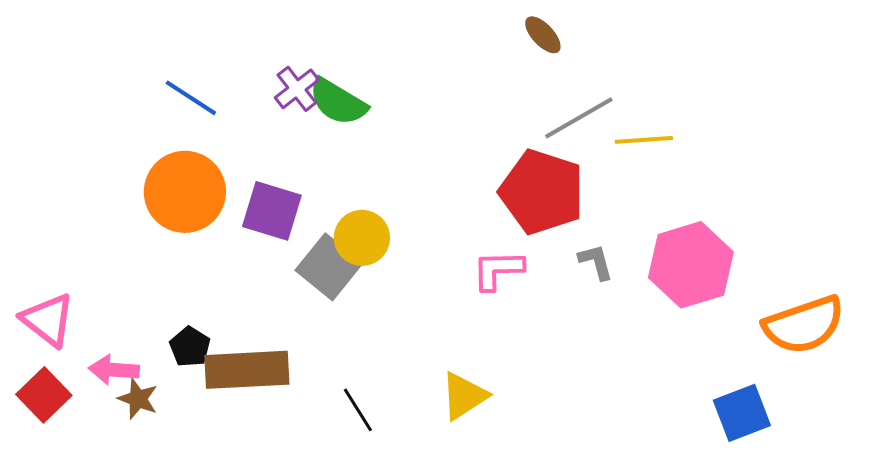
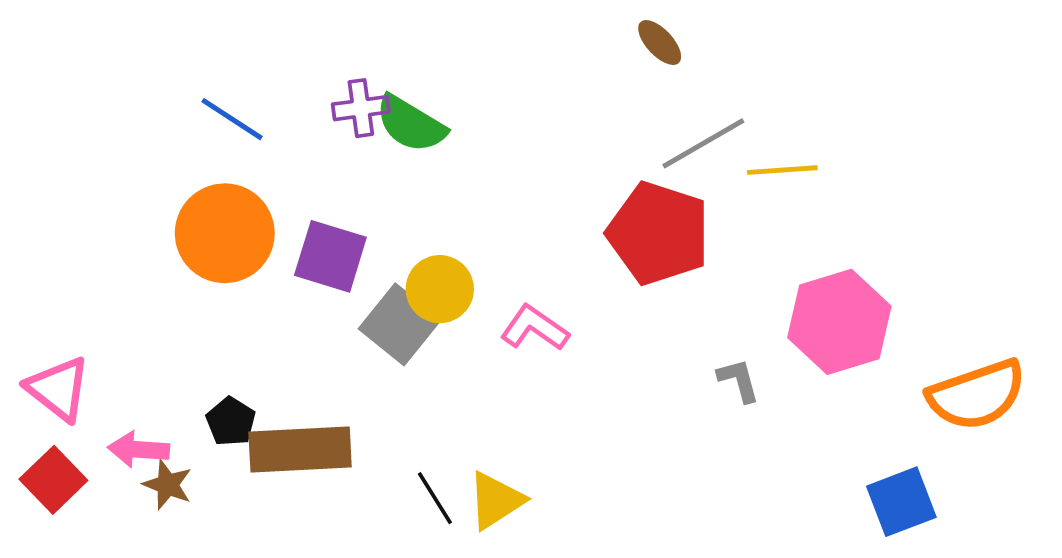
purple cross: (297, 89) -> (361, 108), turned 30
gray L-shape: (596, 262) -> (739, 380), moved
pink L-shape: (498, 270) -> (535, 328), moved, turned 36
yellow triangle: (464, 396) -> (496, 500), moved

